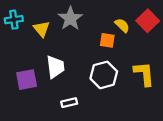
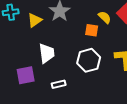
yellow triangle: (42, 29) -> (35, 20), turned 35
purple square: (27, 80) -> (26, 75), moved

